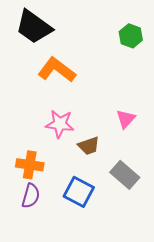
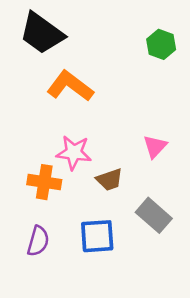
orange cross: (30, 165) -> (44, 182), moved
blue square: (79, 192) -> (97, 236), turned -32

